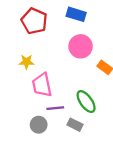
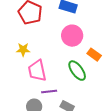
green ellipse: (86, 102) -> (77, 71), moved

